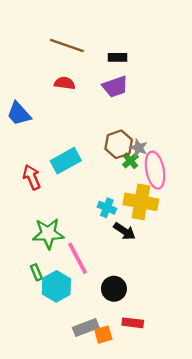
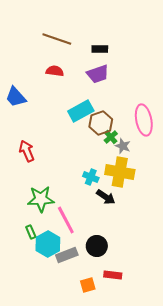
gray star: (139, 148) -> (123, 146), moved
cyan rectangle: (66, 161) -> (81, 111), moved
pink ellipse: (155, 170) -> (144, 120), moved
gray rectangle: (86, 327) -> (67, 255), moved

